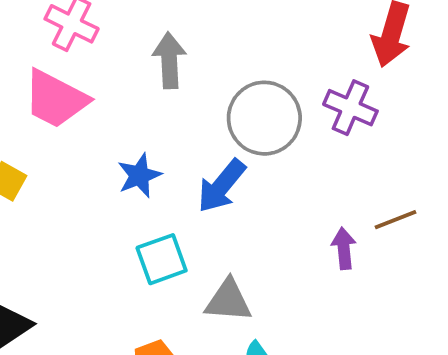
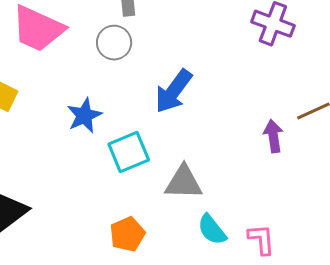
gray circle: (264, 118) -> (114, 43), moved, size x0.6
blue star: (139, 175) -> (84, 116), moved

